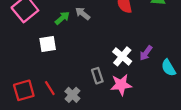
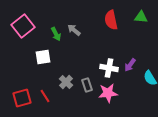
green arrow: (62, 18) -> (56, 34), turned 104
white cross: (122, 56) -> (109, 68), turned -30
gray cross: (72, 95) -> (66, 82), moved

